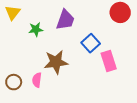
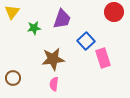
pink semicircle: (37, 80) -> (54, 84), moved

